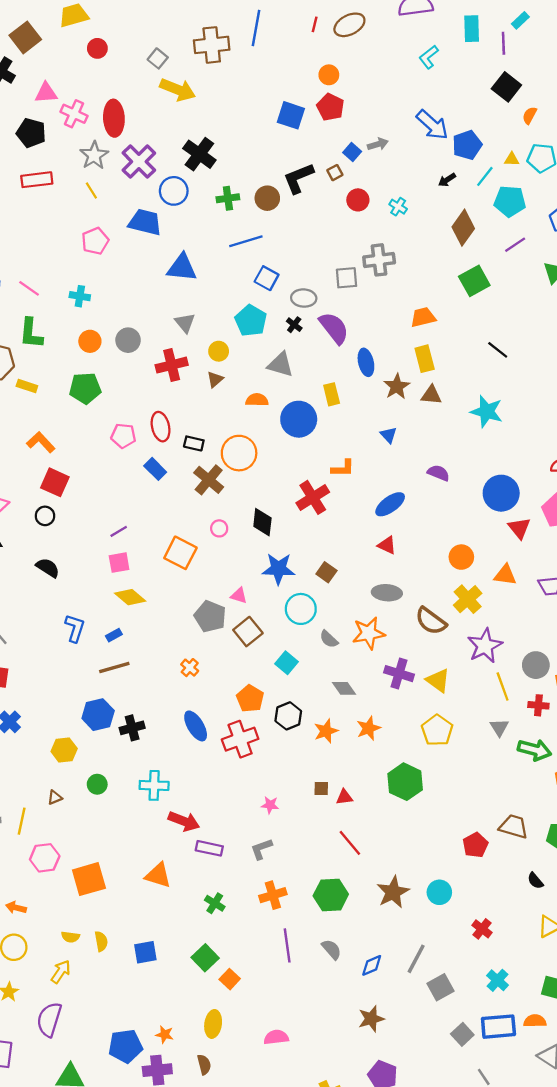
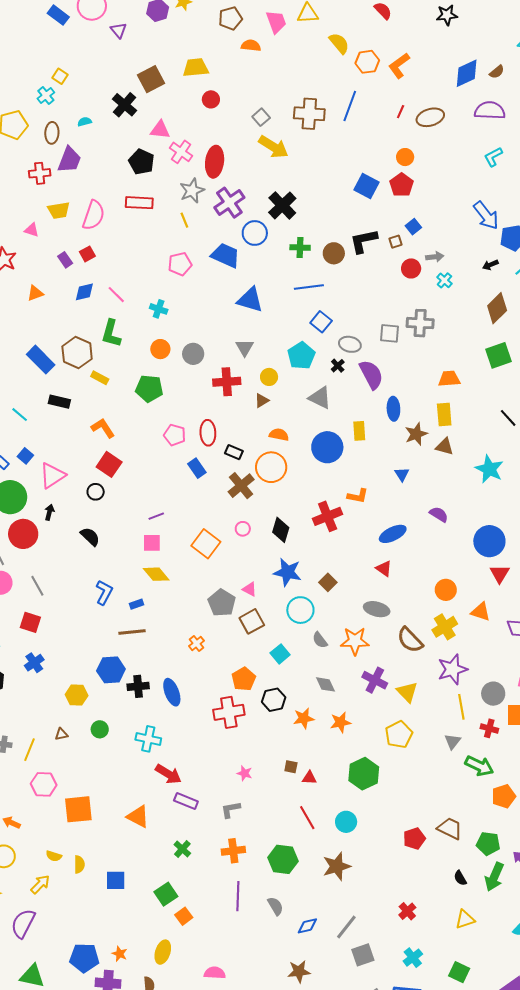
gray arrow: (378, 144) -> (435, 257), moved
orange semicircle: (257, 400) -> (279, 435), moved
blue ellipse: (196, 726) -> (172, 692), moved
cyan circle: (439, 892) -> (346, 822), moved

